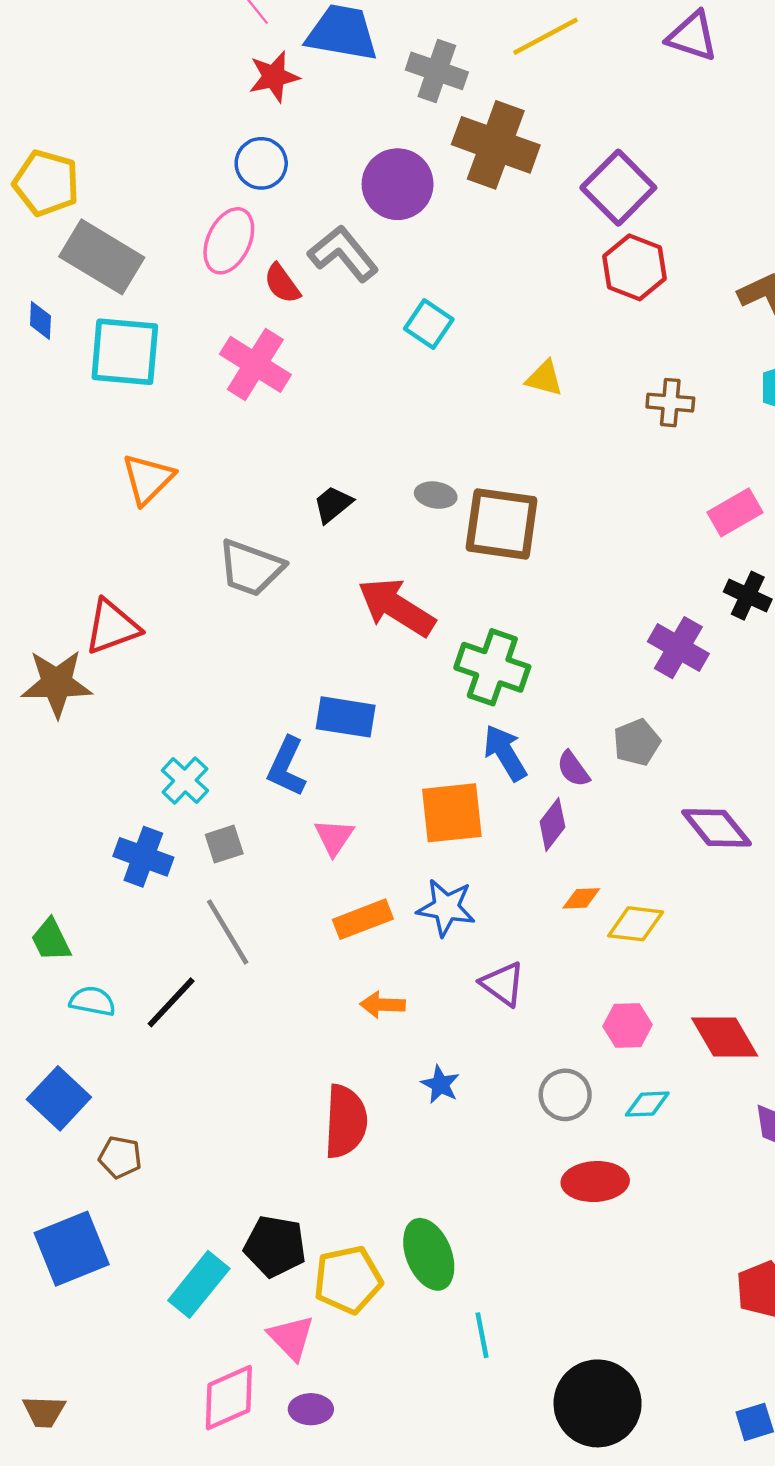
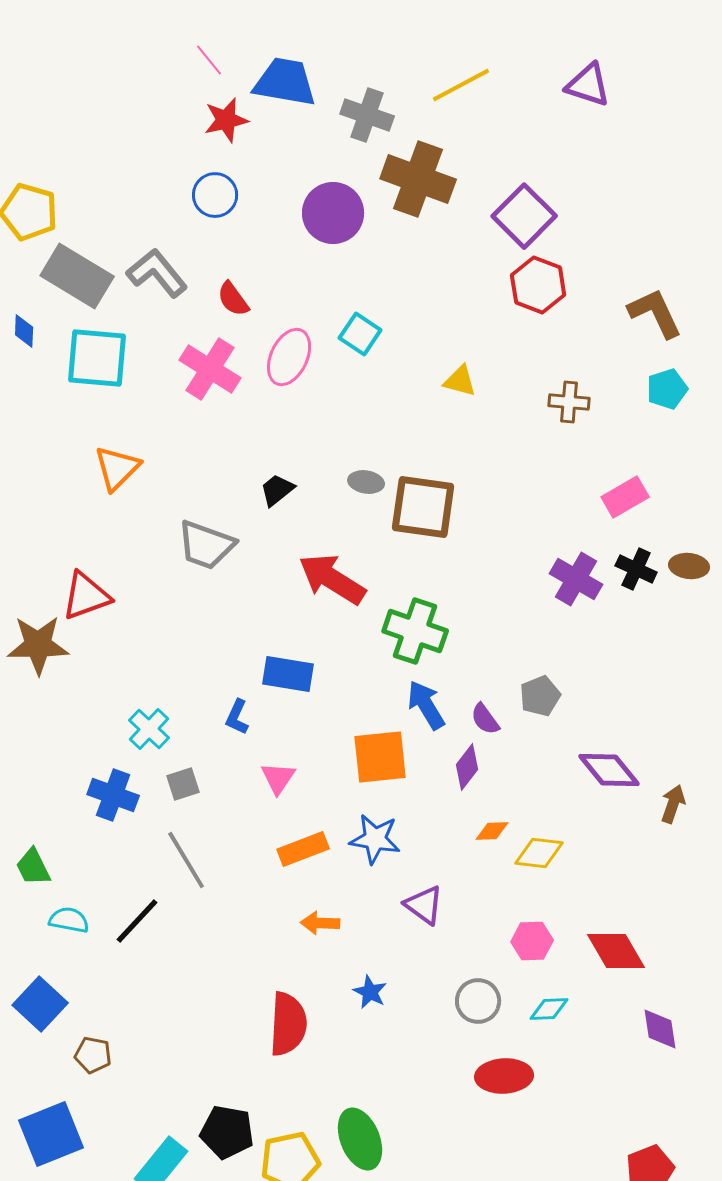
pink ellipse: (229, 241) -> (289, 357), moved
gray L-shape: (343, 254) -> (157, 273), moved
purple cross: (678, 648) -> (576, 579), moved
blue L-shape: (287, 767) -> (237, 717), size x0.7

